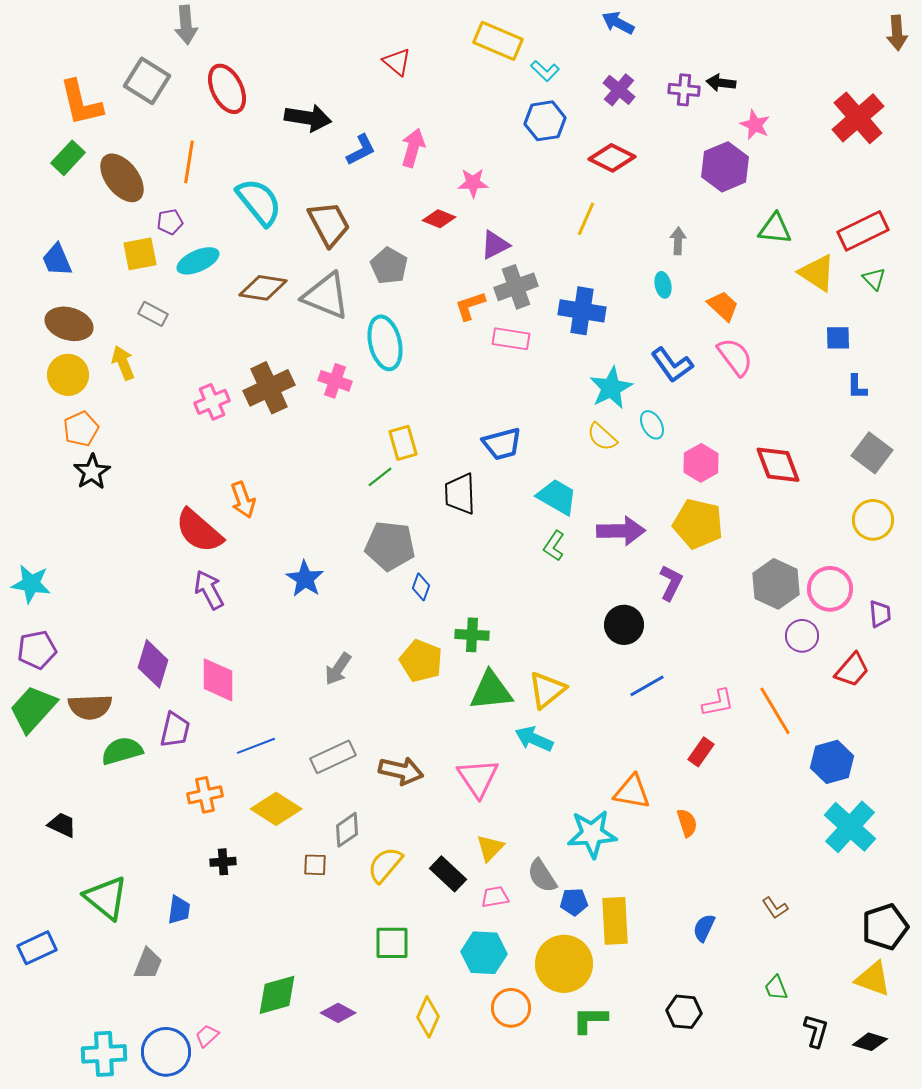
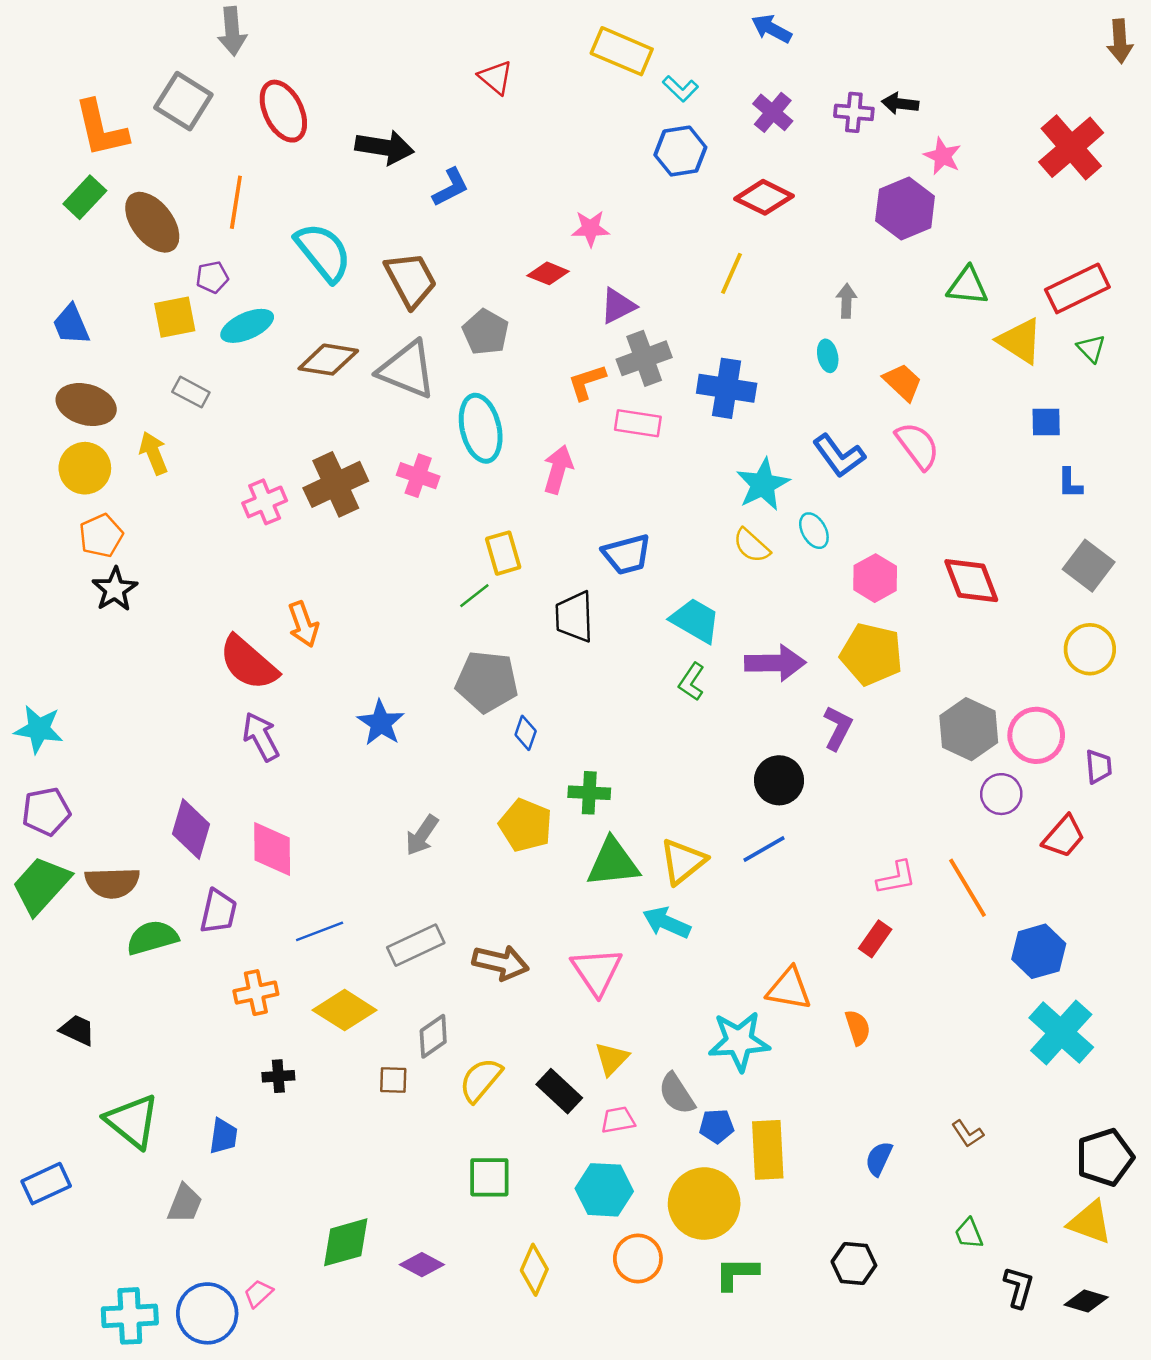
pink arrow: (413, 148) -> (558, 469), moved
blue line: (647, 686) -> (764, 849), moved

